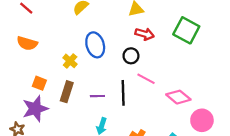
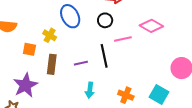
pink line: (146, 79) -> (123, 39), turned -30
orange square: (39, 83) -> (29, 49), moved
pink diamond: (178, 97) -> (151, 26), moved

